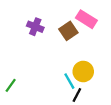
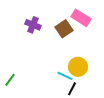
cyan line: (69, 81) -> (65, 76), turned -35

